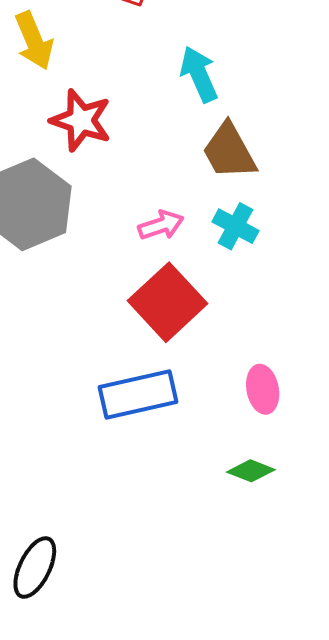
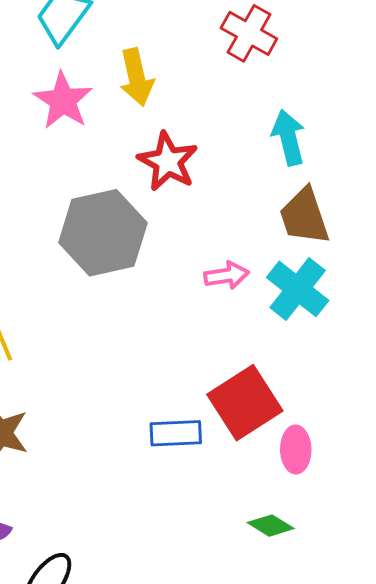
cyan cross: (236, 226) -> (298, 289), size x1.4
red square: (167, 302) -> (245, 403), moved
blue rectangle: (138, 395) -> (176, 433), size x0.7

